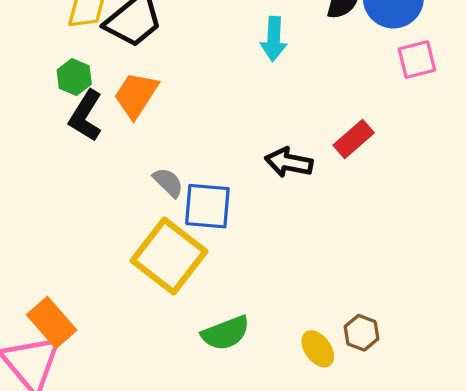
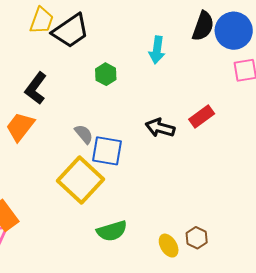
green hexagon: (74, 77) -> (106, 74), moved
orange trapezoid: (136, 95) -> (20, 127), moved

